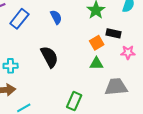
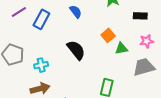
black rectangle: (113, 33) -> (140, 16), moved
orange square: (97, 43) -> (108, 35), moved
pink star: (128, 52) -> (147, 41), moved

